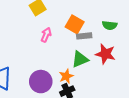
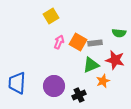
orange square: (75, 24) -> (78, 42), moved
orange star: (66, 76) -> (103, 81), moved

